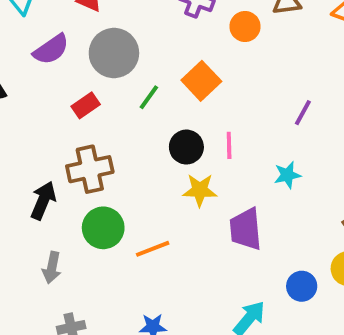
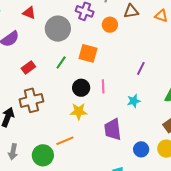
gray circle: (114, 53) -> (58, 29), moved
orange square: (201, 81) -> (88, 53), turned -30
yellow star: (200, 190) -> (79, 111), moved
green circle: (103, 228) -> (43, 155), moved
blue circle: (302, 286) -> (141, 149), moved

